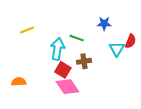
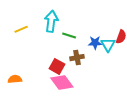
blue star: (104, 24) -> (95, 43), moved
cyan arrow: (57, 49) -> (51, 21), moved

